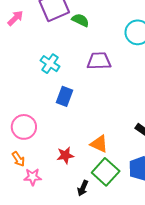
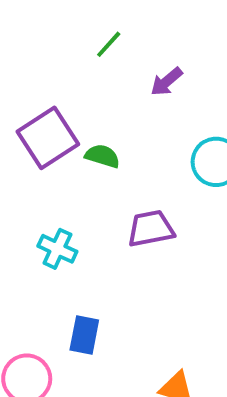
blue rectangle: (64, 96) -> (84, 335), moved

